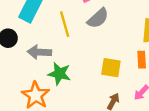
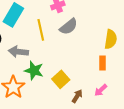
yellow square: (111, 68) -> (61, 79), moved, turned 36

